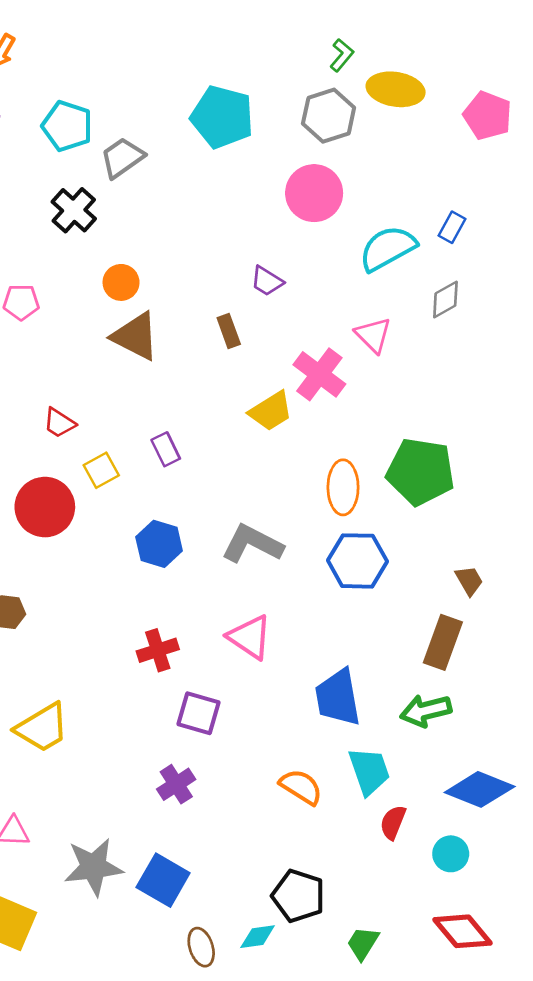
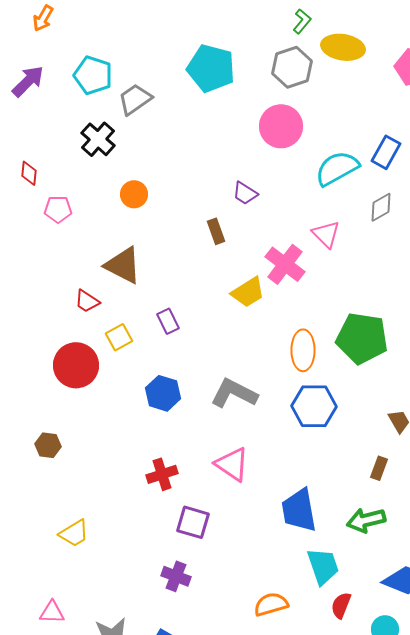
blue rectangle: (452, 227) -> (386, 152), size x1.4
brown triangle: (135, 336) -> (123, 265), moved
brown rectangle: (443, 642) -> (379, 468), size x0.6
yellow trapezoid: (42, 728) -> (74, 533), size x0.7
purple cross: (176, 784) -> (176, 576), turned -36
orange semicircle: (301, 787) -> (271, 604), moved, turned -48

